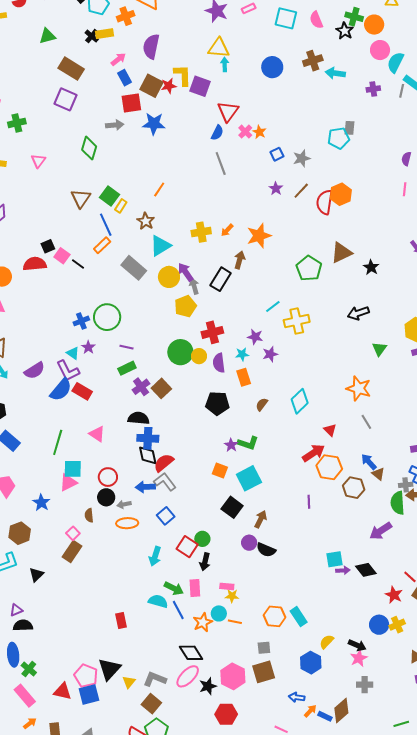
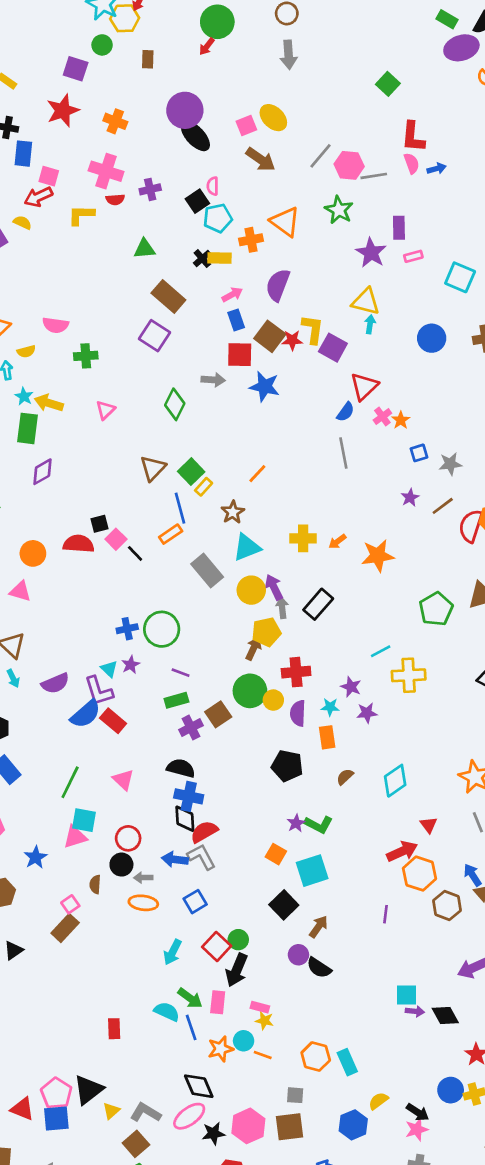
brown arrow: (240, 260) -> (253, 649), moved
brown square: (161, 388) -> (218, 714), moved
black arrow: (205, 562) -> (237, 970), size x1.4

